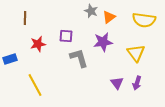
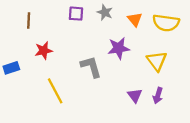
orange triangle: (109, 17) -> (135, 19), moved, turned -32
purple square: (66, 36) -> (76, 14), moved
yellow line: (35, 85) -> (55, 91), moved

